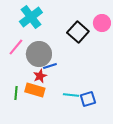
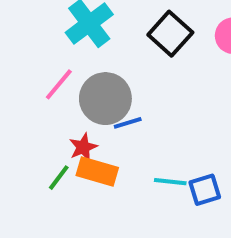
black square: (78, 32) -> (170, 34), moved
red star: (40, 76) -> (83, 147), moved
green line: (16, 93) -> (59, 178), turned 32

